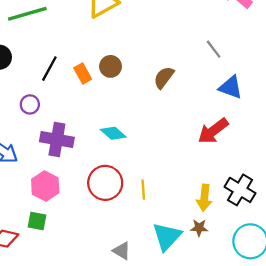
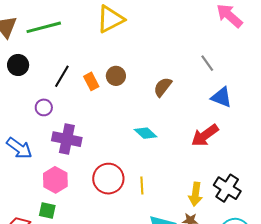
cyan diamond: (113, 133) -> (146, 133), moved

